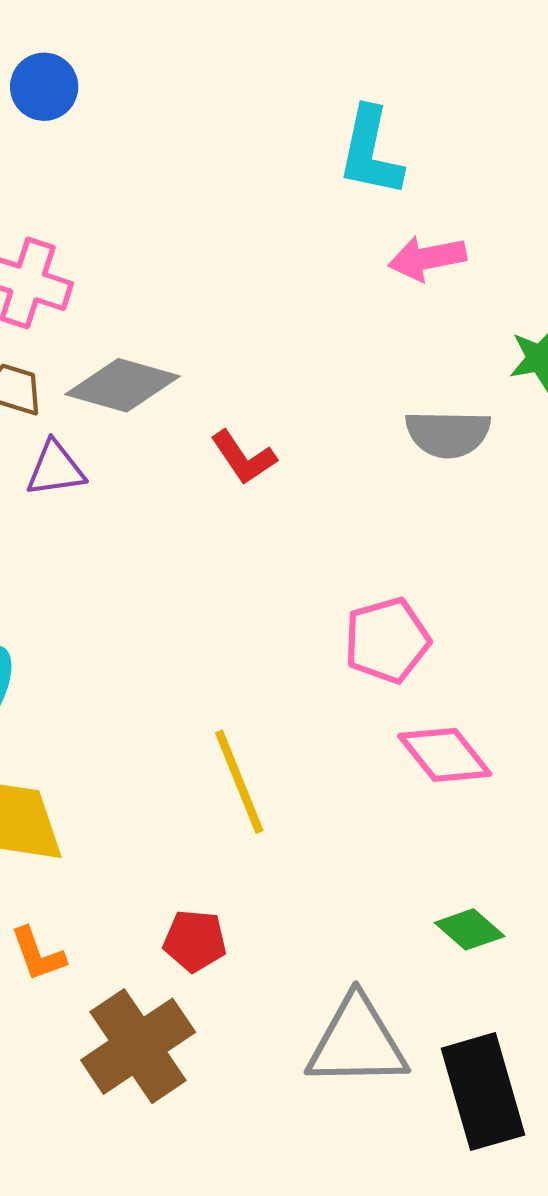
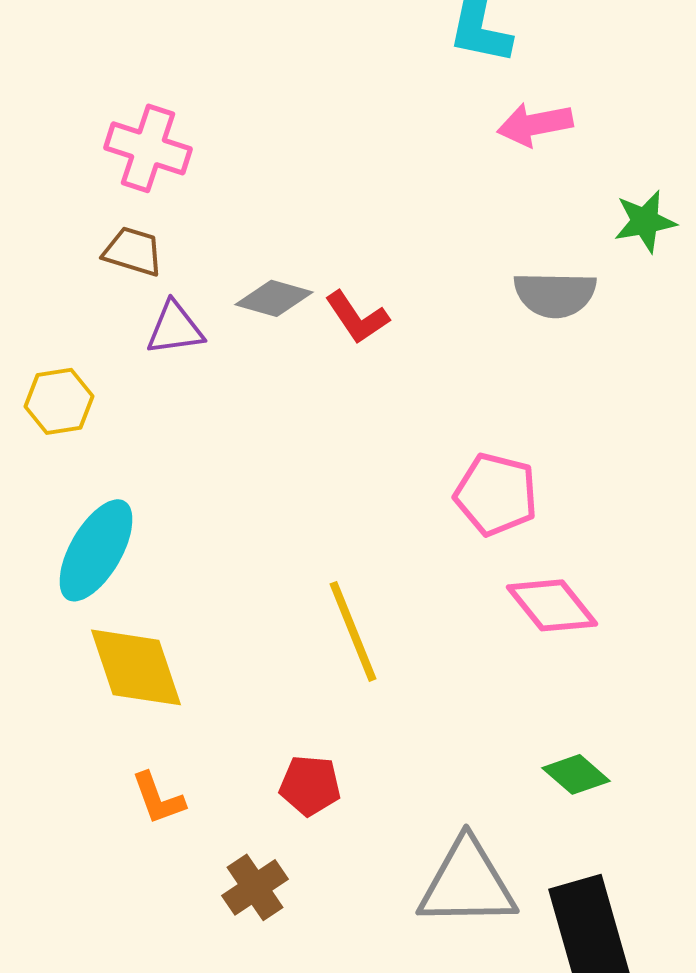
gray diamond: (123, 385) -> (274, 298), moved, size x0.7
pink pentagon: (387, 640) -> (496, 494), turned 30
brown cross: (138, 1046) -> (255, 887), size x0.6

